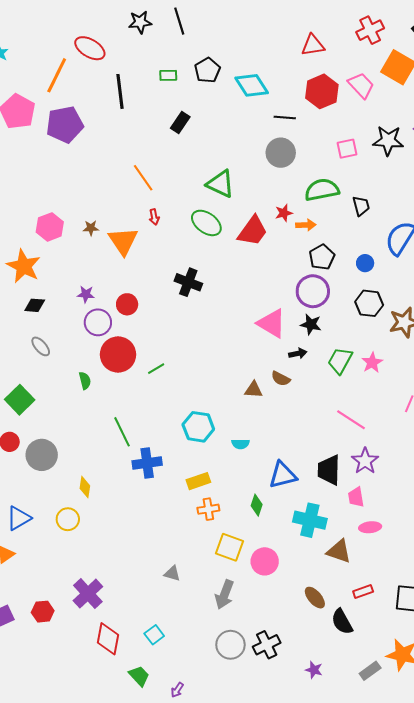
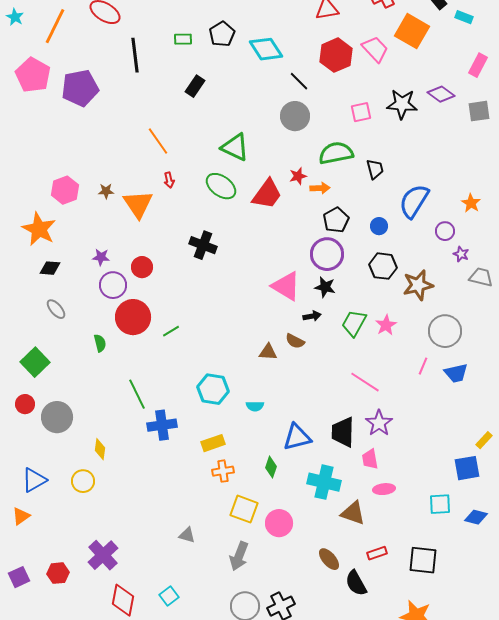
orange line: (57, 75) -> (55, 26), moved
black line: (285, 117) -> (299, 81), turned 40

